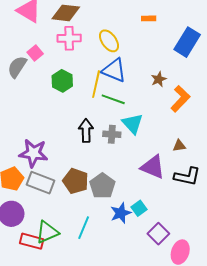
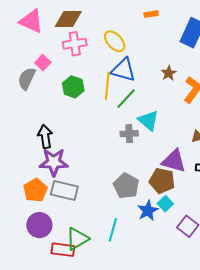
green line: (113, 99) -> (126, 99), turned -60
black arrow: (86, 131) -> (45, 137), moved
brown pentagon: (76, 181) -> (162, 181), moved

